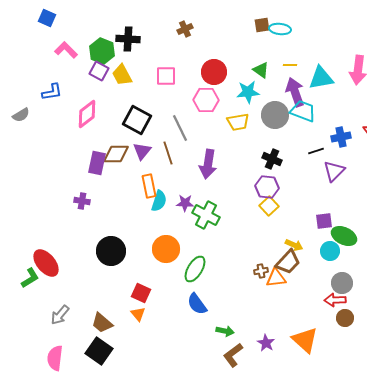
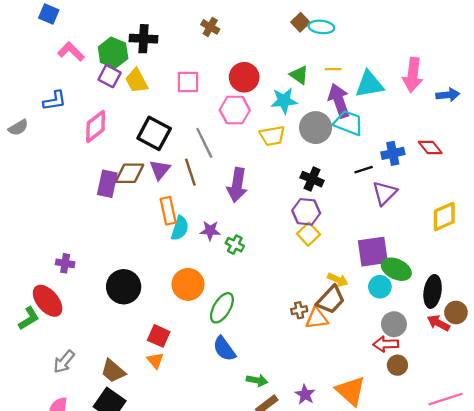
brown square: (262, 25) -> (300, 22), turned -35
brown cross: (185, 29) -> (210, 27), turned -35
purple cross: (82, 201) -> (65, 263), moved
green cross: (206, 215) -> (235, 245), size x0.6
purple square: (324, 221) -> (373, 252), size x1.6

